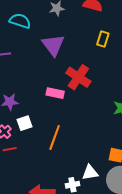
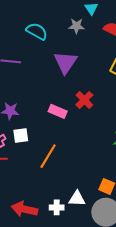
red cross: (78, 77) -> (84, 100), size x0.7

